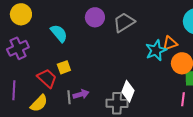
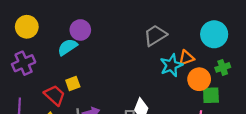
purple circle: (95, 17) -> (80, 30), moved
gray trapezoid: (124, 22) -> (155, 35), moved
cyan semicircle: (59, 33) -> (67, 47), turned -84

